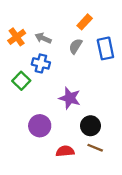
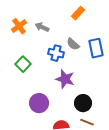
gray semicircle: (75, 46) -> (73, 44), moved, turned -80
blue rectangle: (105, 48) -> (96, 48), moved
blue cross: (41, 63) -> (56, 53), moved

